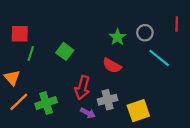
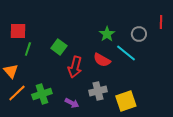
gray circle: (145, 33) -> (139, 34), moved
cyan line: (159, 58) -> (126, 53), moved
red arrow: (82, 88) -> (75, 67), moved
purple arrow: (88, 113) -> (72, 103), moved

